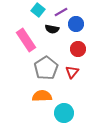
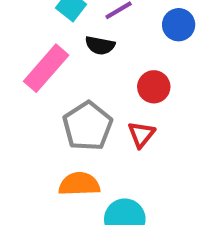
blue circle: (76, 24) -> (179, 25), moved
pink rectangle: (26, 40) -> (46, 68), turned 75

